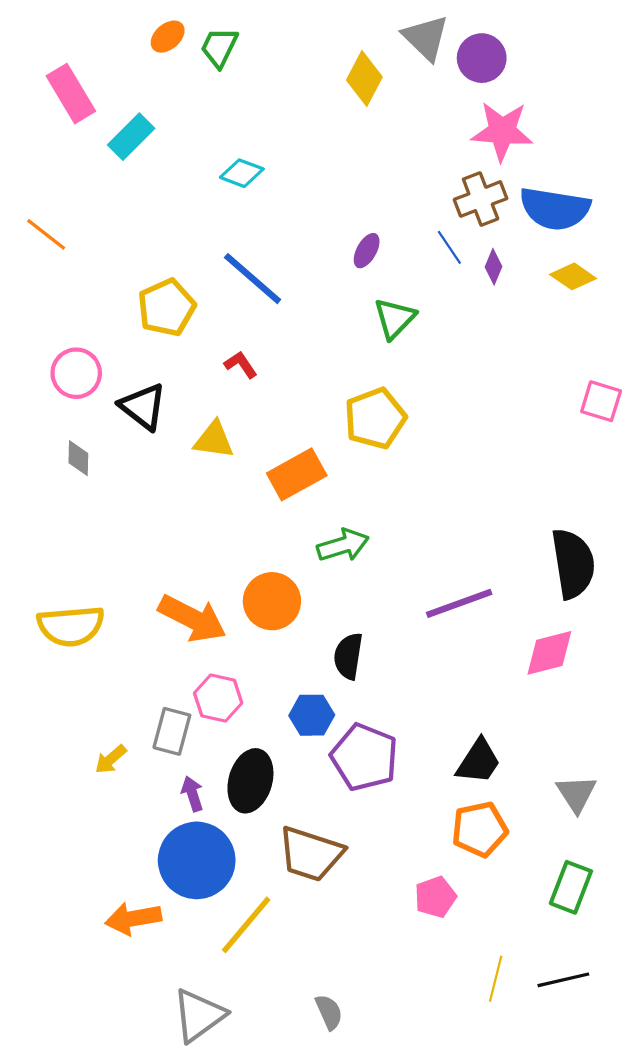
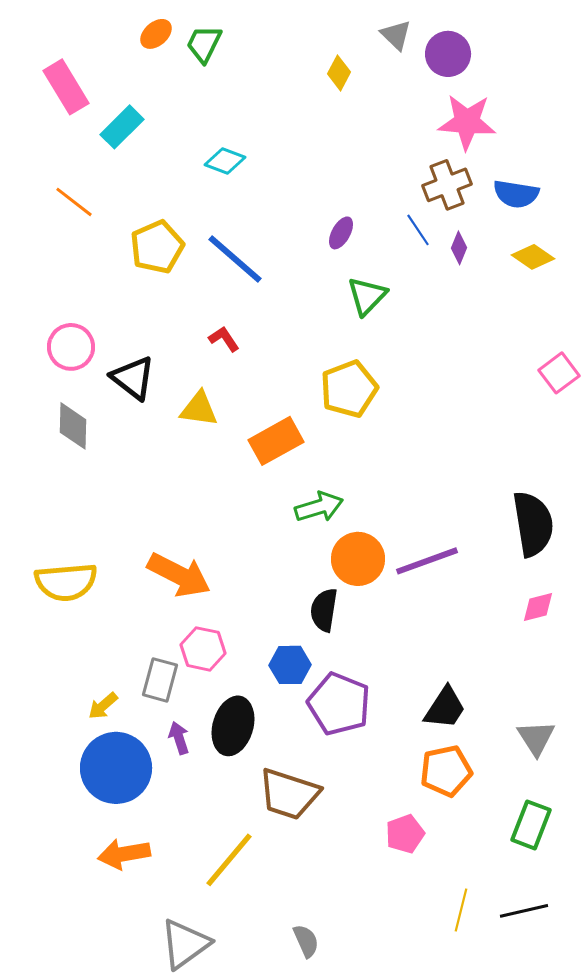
gray triangle: (426, 38) -> (396, 35), size x0.7
yellow diamond: (364, 79) -> (339, 73), size x0.7
blue semicircle: (555, 209) -> (516, 194), size x0.7
orange line: (46, 234) -> (74, 202), moved
yellow pentagon: (167, 308) -> (157, 247), moved
pink square: (601, 401) -> (559, 373), turned 36
gray diamond: (78, 458) -> (73, 426), size x1.4
orange circle: (272, 601) -> (358, 559), moved
pink diamond: (549, 653) -> (538, 607), moved, size x0.7
blue circle: (197, 860) -> (116, 768), moved

